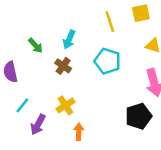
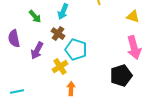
cyan pentagon: (107, 61) -> (76, 50), moved
cyan line: (22, 105) -> (17, 92), moved, turned 40
purple arrow: (38, 125) -> (37, 51), moved

